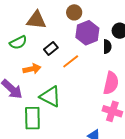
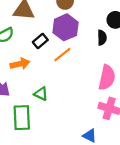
purple hexagon: (87, 33) -> (65, 27), moved
green triangle: (50, 97) -> (41, 94), size x0.6

